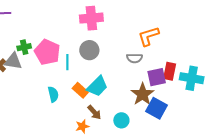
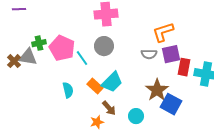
cyan line: (67, 62) -> (82, 58), turned -35
purple square: (157, 77) -> (171, 54), moved

